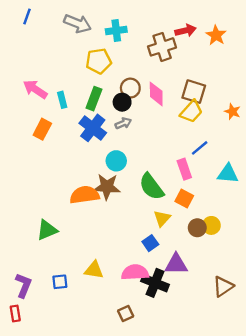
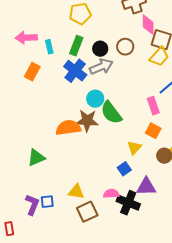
brown circle: (130, 88) -> (125, 47), moved
pink arrow: (35, 89) -> (26, 38), turned -35
pink diamond: (156, 94) -> (148, 25), moved
gray arrow: (123, 123) -> (101, 67), size x1.6
green semicircle: (151, 187) -> (111, 113), moved
pink semicircle: (135, 272) -> (111, 194), size x0.7
purple L-shape: (23, 285) -> (32, 205), moved
brown square: (126, 313) -> (87, 212), moved, size x1.5

